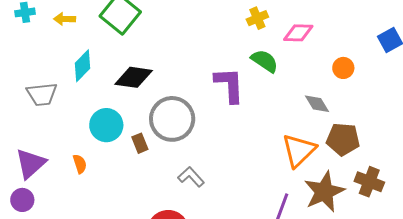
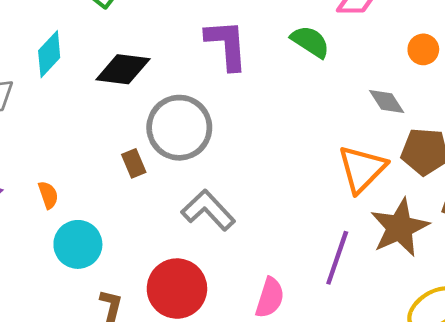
purple L-shape: (229, 85) -> (227, 45), moved
cyan circle: (106, 125) -> (78, 244), moved
gray L-shape: (191, 177) -> (208, 210), size x1.4

